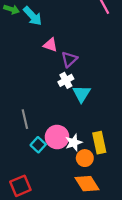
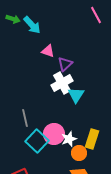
white cross: (66, 80) -> (62, 83), size x1.5
yellow rectangle: (99, 143) -> (92, 139), turned 30
cyan square: (38, 145) -> (37, 141), size x1.6

